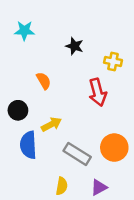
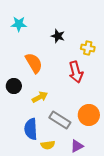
orange semicircle: (44, 81) -> (34, 63), size x1.5
blue semicircle: (28, 145) -> (31, 129), moved
yellow semicircle: (62, 186) -> (48, 145), turned 72

